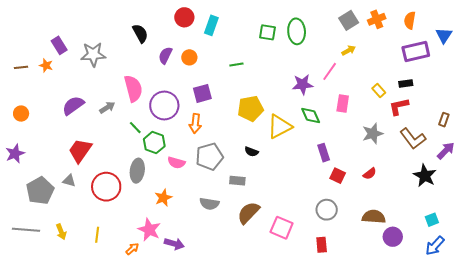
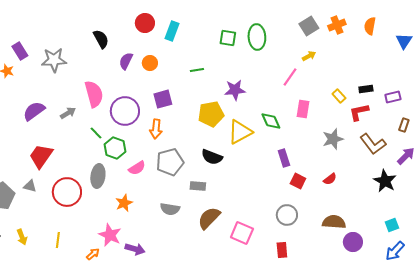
purple rectangle: (416, 51) -> (393, 97), moved, size x0.6
purple star: (303, 84) -> (235, 90), moved
black semicircle: (251, 152) -> (212, 157), size x1.5
pink semicircle: (176, 163) -> (137, 168), turned -48

